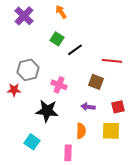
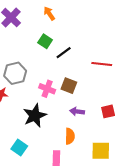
brown square: (96, 82) -> (69, 86), moved
black star: (47, 111) -> (35, 116), turned -30
yellow square: (111, 131) -> (101, 151), moved

